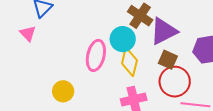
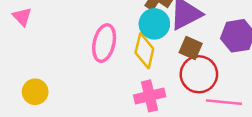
cyan circle: (123, 39) -> (154, 24), moved
yellow circle: (63, 91) -> (35, 92), moved

